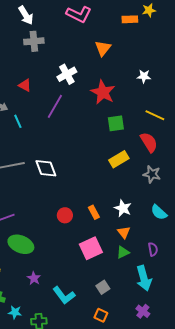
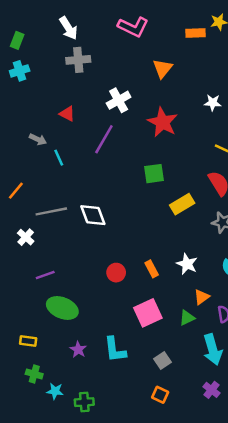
green square: (116, 123) -> (154, 174), moved
orange triangle: (124, 232) -> (202, 297), moved, turned 32
cyan L-shape: (64, 295) -> (115, 350), moved, turned 30

